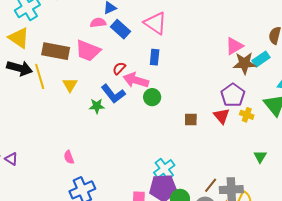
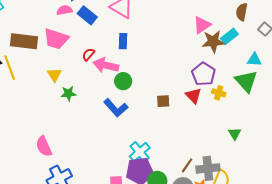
yellow triangle: (70, 85) -> (54, 75), moved
blue L-shape: (113, 94) -> (116, 108), moved
pink semicircle: (69, 157) -> (44, 146), size x1.5

